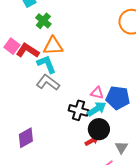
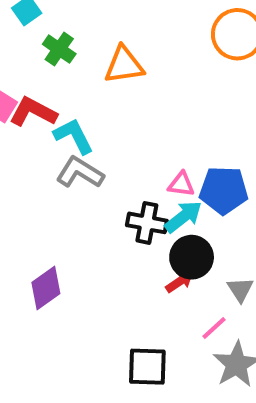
orange triangle: (53, 46) -> (124, 65), moved

